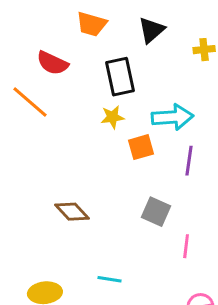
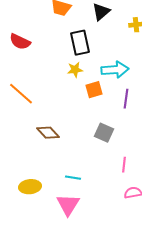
red semicircle: (52, 63) -> (20, 42), moved
orange line: (30, 102) -> (21, 94), moved
pink line: (186, 246) -> (124, 165), moved

